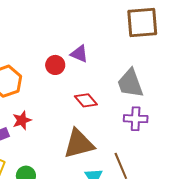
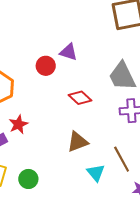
brown triangle: (79, 144) -> (78, 142), size x0.7

